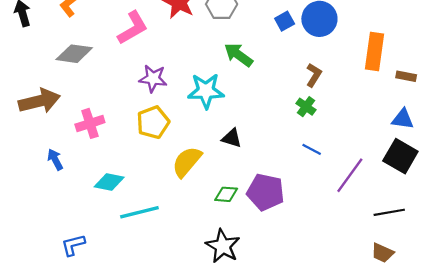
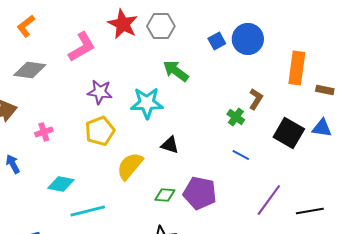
brown L-shape: (314, 75) -> (256, 99), moved
pink cross: (90, 123) -> (44, 132), size x0.7
black square: (400, 156) -> (289, 133), moved
purple line: (350, 175) -> (269, 200), moved

